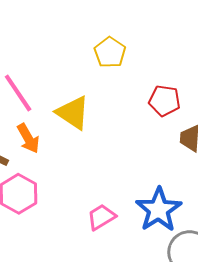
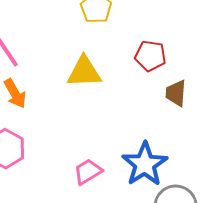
yellow triangle: (73, 113) -> (84, 72), moved, turned -36

